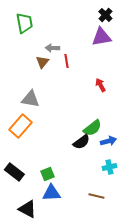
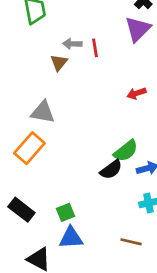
purple triangle: (101, 37) -> (138, 29), turned -35
red line: (66, 61) -> (95, 48), moved
red arrow: (100, 85) -> (136, 93), turned -80

